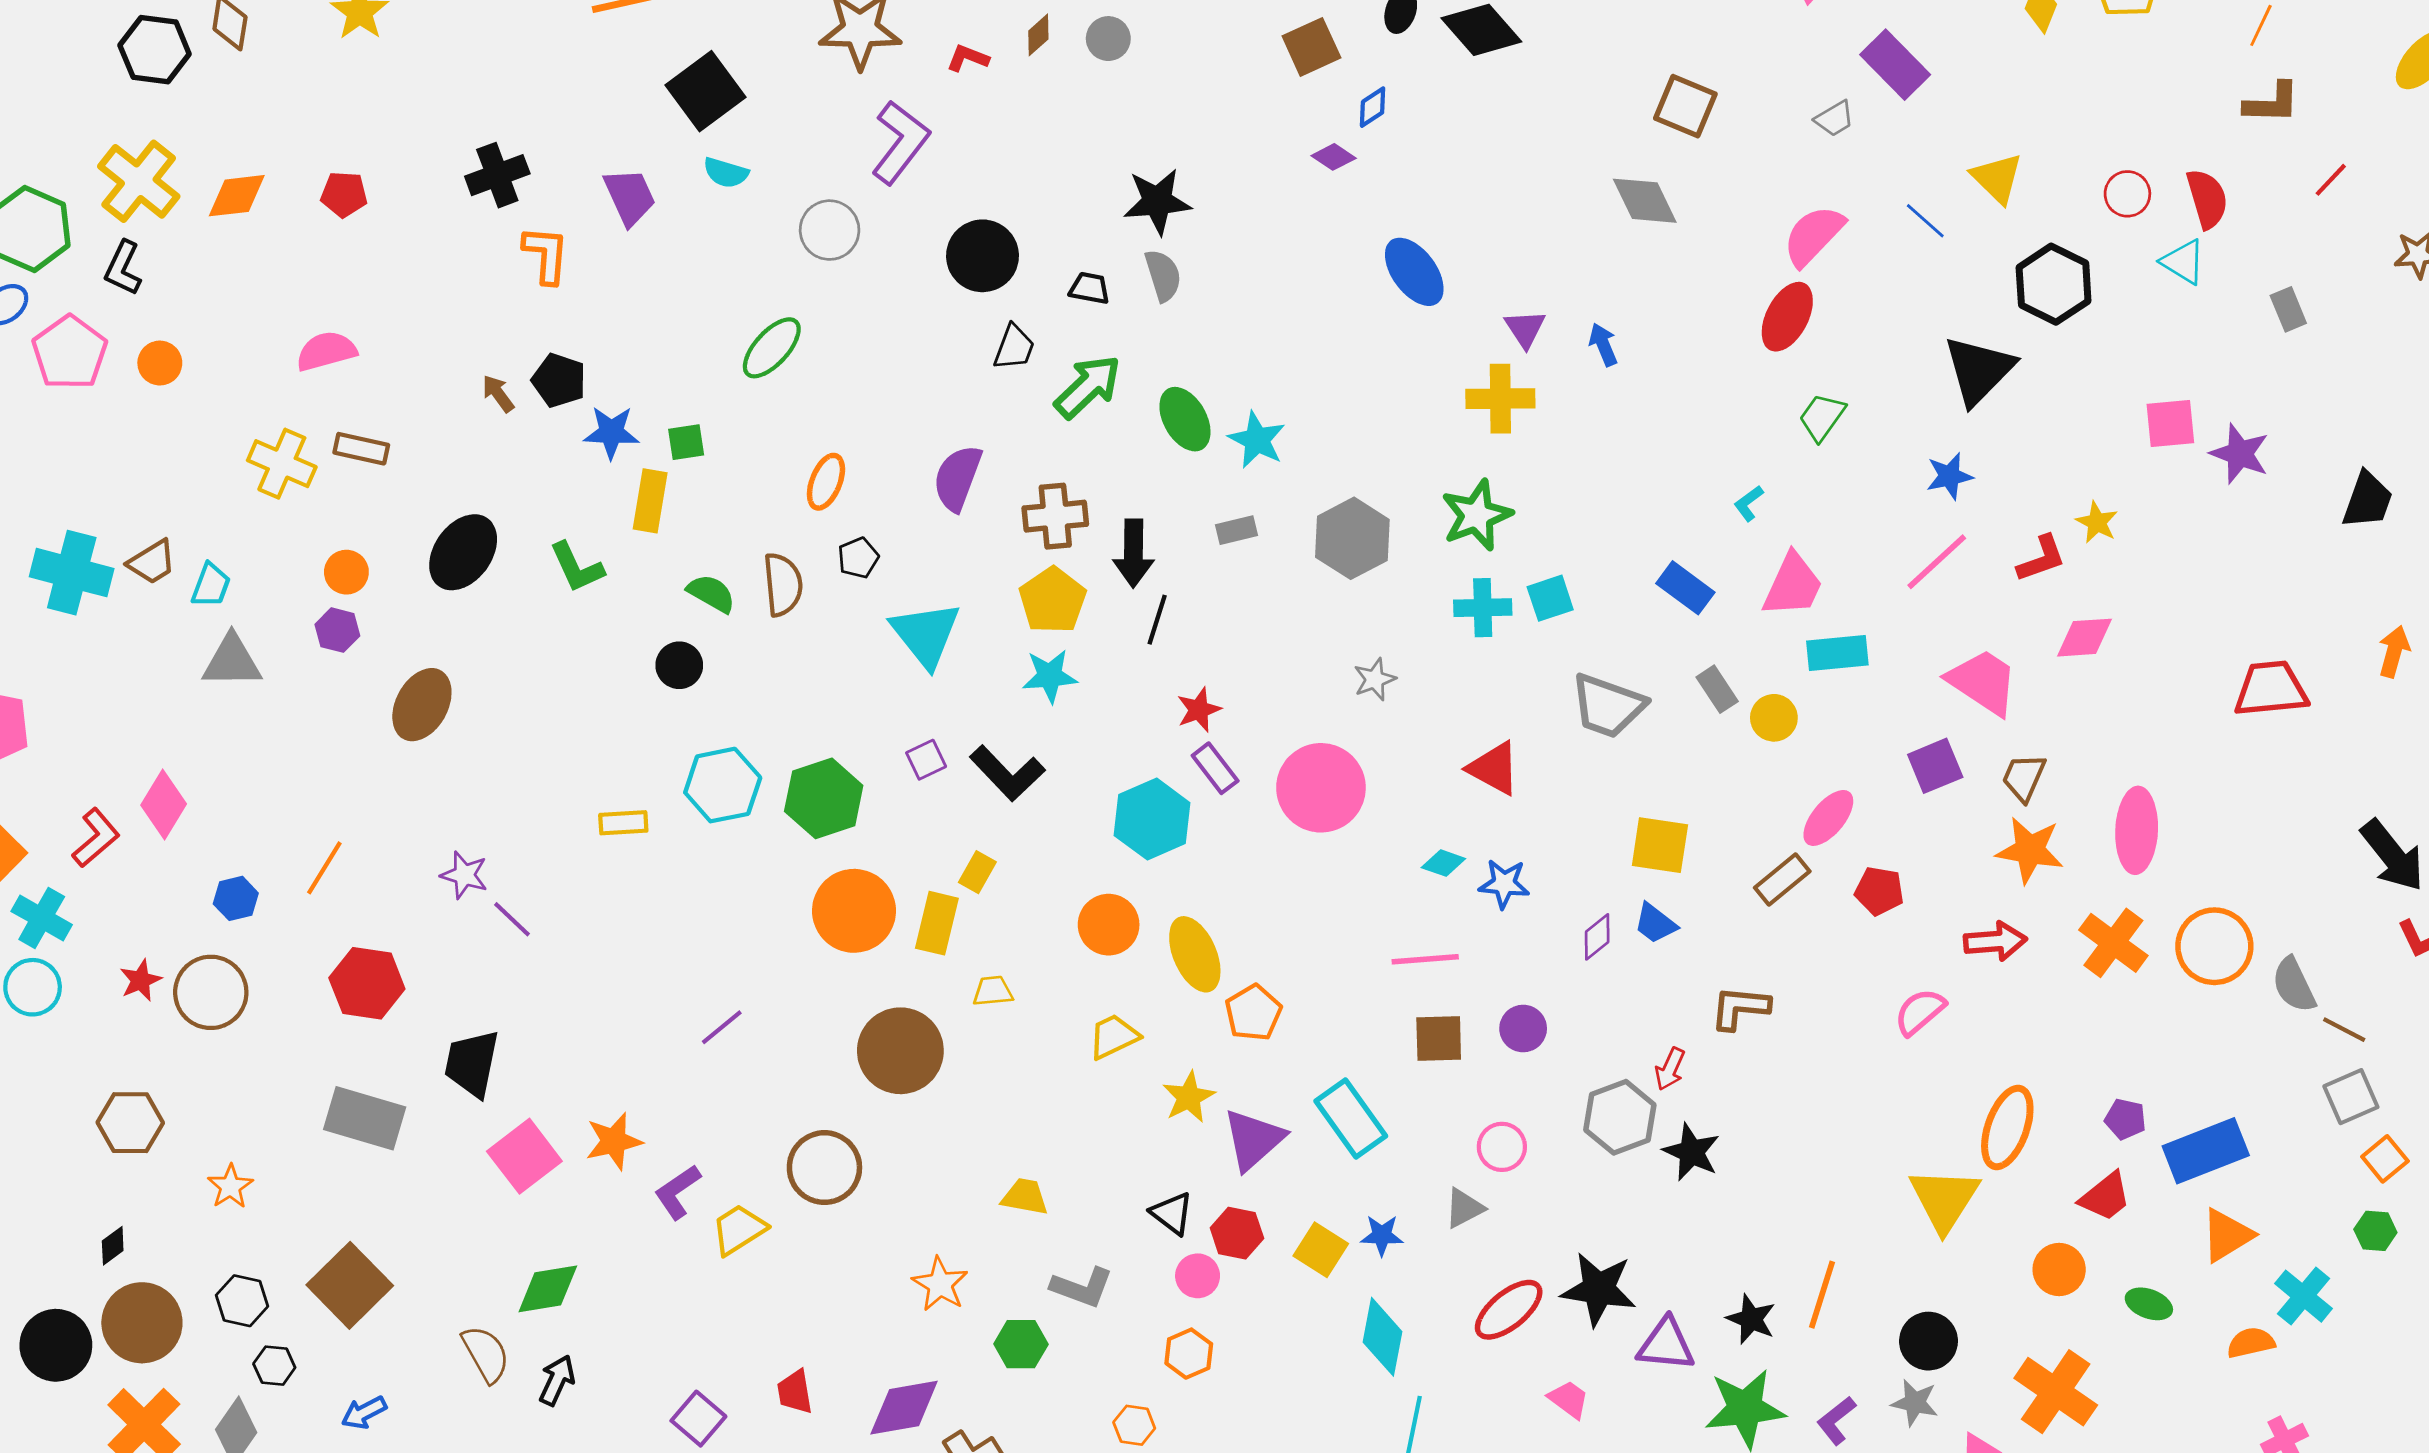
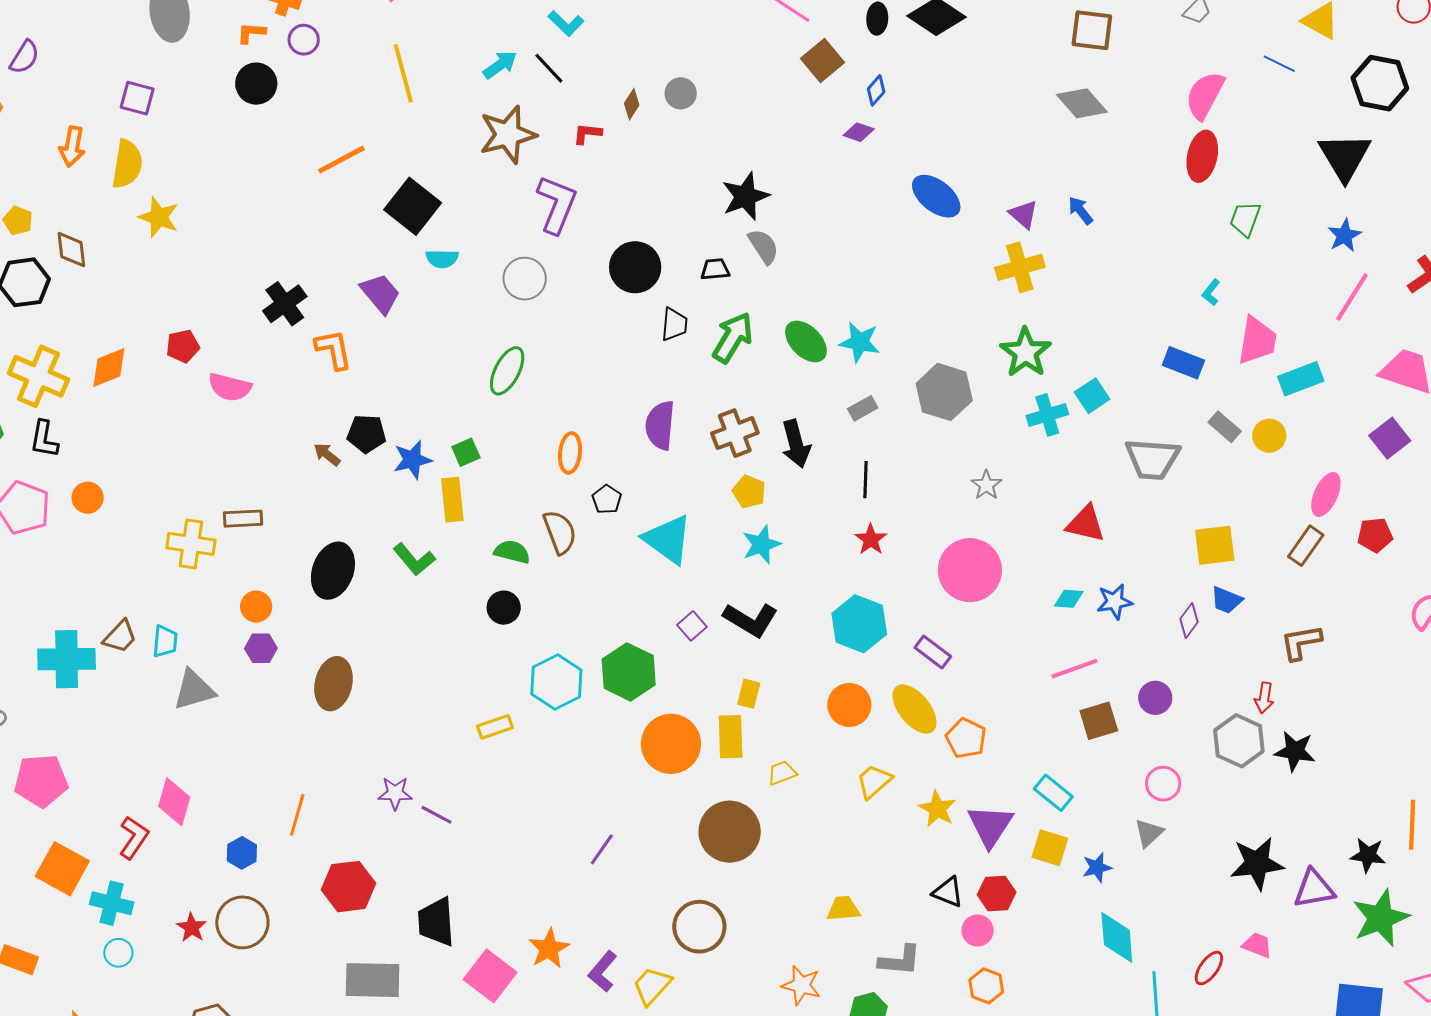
pink semicircle: (326, 351) -> (230, 387), moved, turned -135
yellow pentagon: (1053, 600) -> (749, 492), size x0.7
black line: (1157, 620) -> (865, 480), moved
purple rectangle: (1215, 768) -> (933, 652), moved
cyan circle: (33, 987) -> (118, 953), size x0.7
cyan rectangle: (1351, 1118) -> (1053, 793), size x0.7
yellow square: (1321, 1250) -> (1050, 848), moved
red ellipse: (1509, 1310) -> (1209, 968), moved, size x0.7

